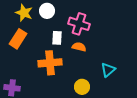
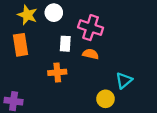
orange rectangle: (18, 39) -> (20, 45), turned -42
orange cross: (50, 63) -> (57, 72), size x0.7
yellow circle: (82, 87) -> (106, 99), moved

